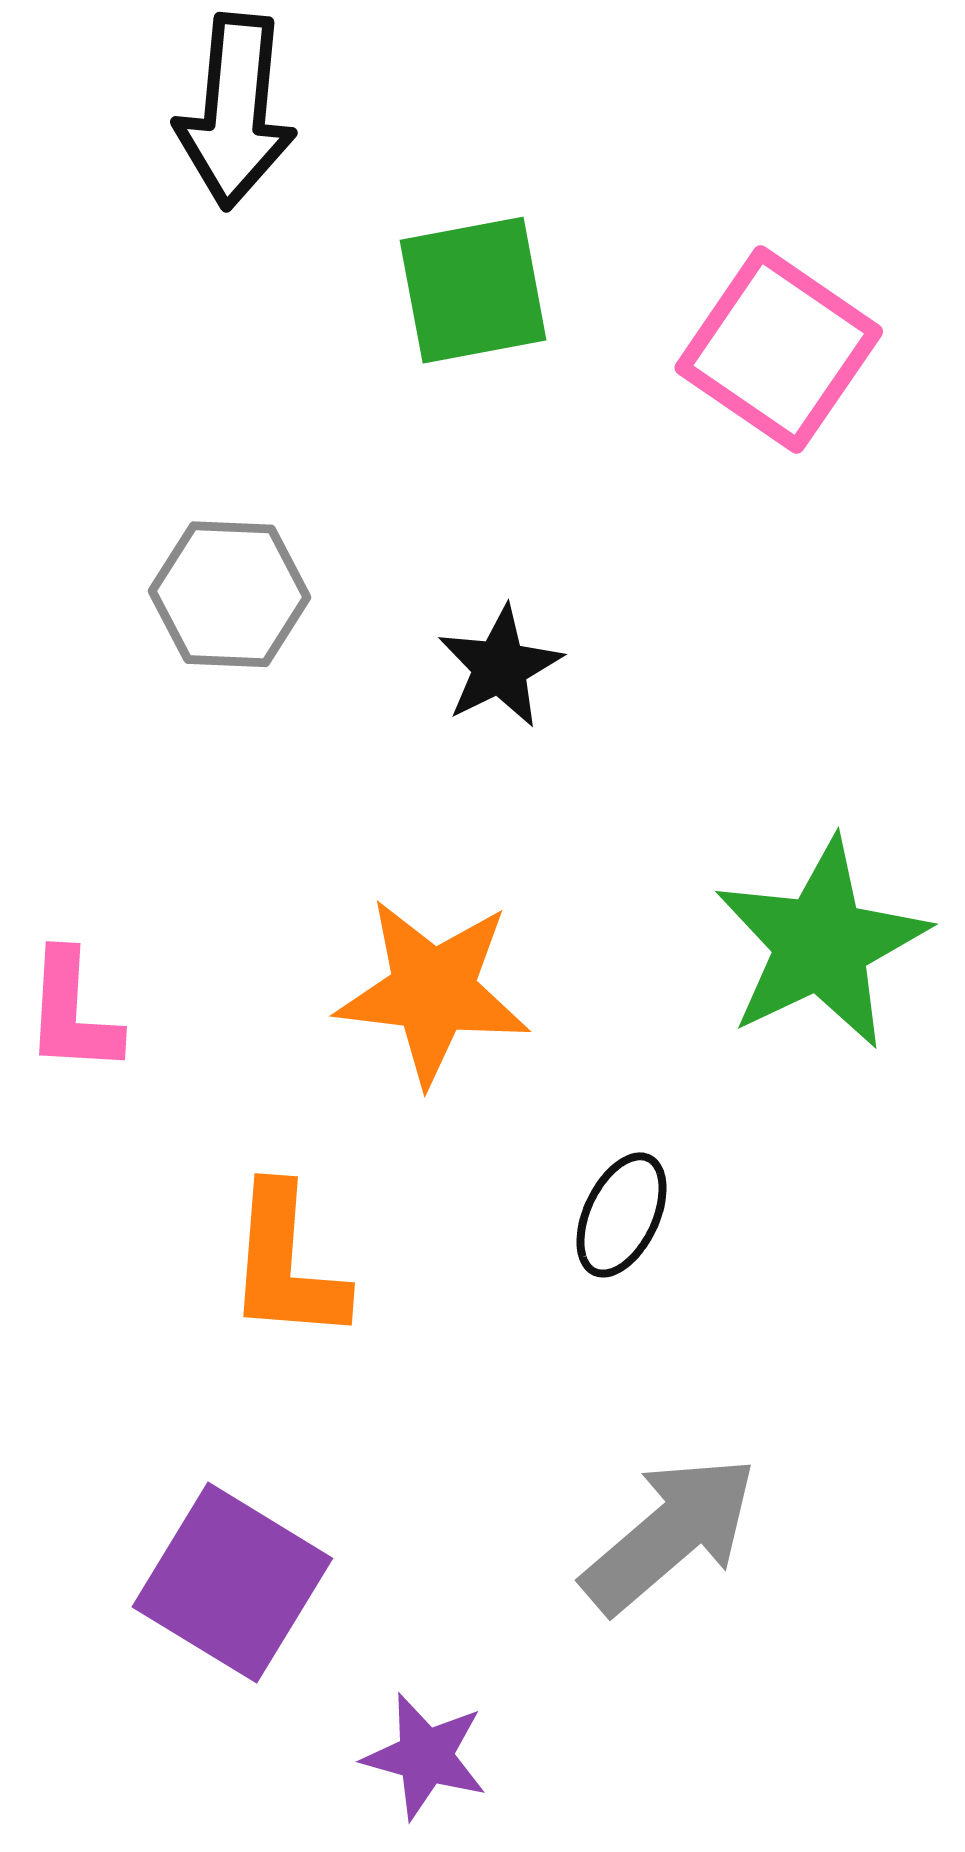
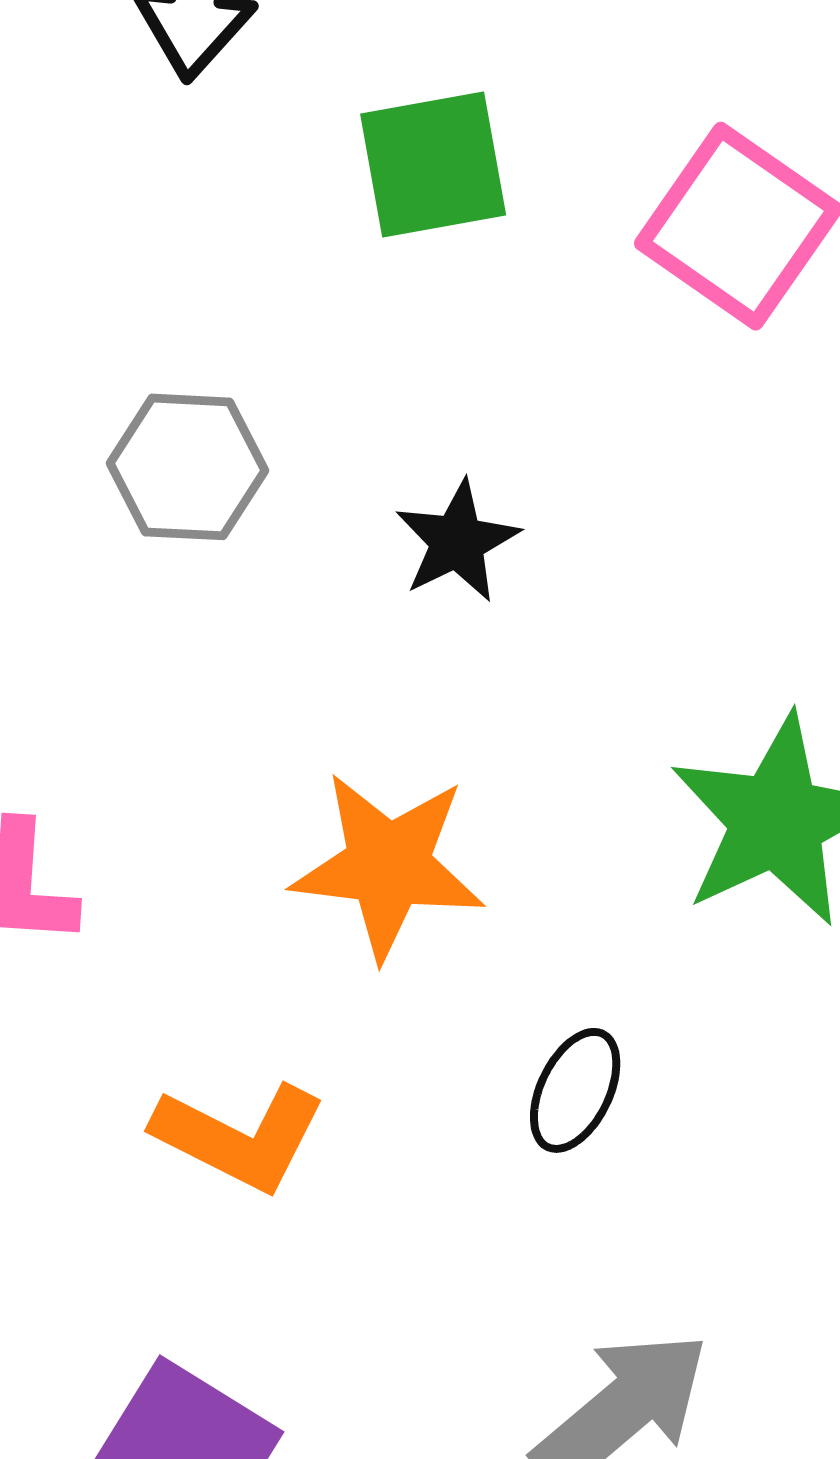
orange L-shape: (286, 1264) -> (239, 1137), turned -68

